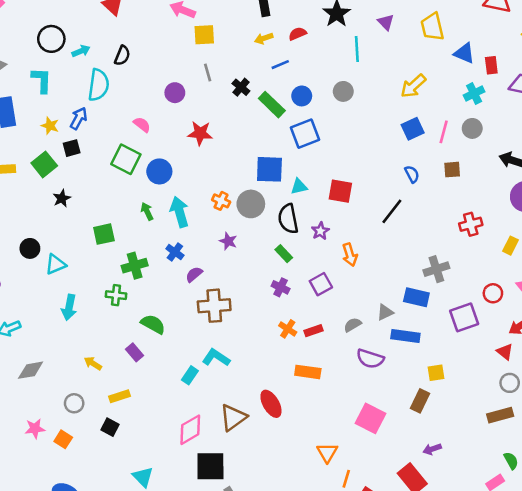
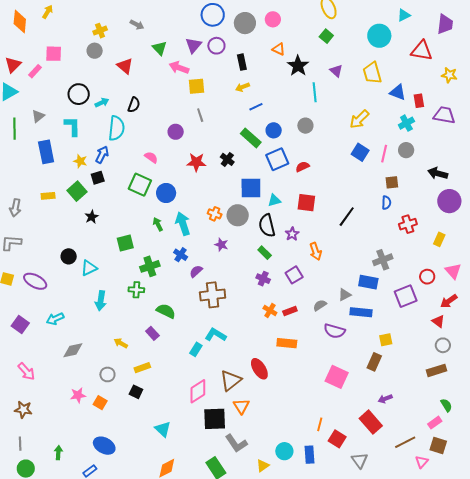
red semicircle: (298, 34) -> (302, 167), moved
black cross: (241, 87) -> (227, 159), moved
blue square: (413, 129) -> (360, 152), turned -30
blue semicircle: (412, 174) -> (386, 203), moved, turned 32
orange triangle: (327, 453) -> (241, 406), moved

